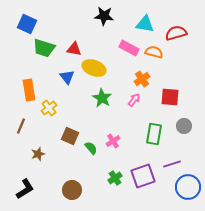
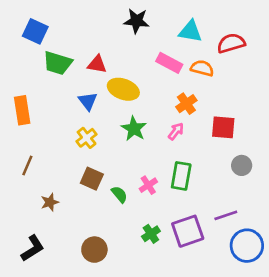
orange rectangle: (29, 90) -> (22, 110), moved
yellow cross: (49, 108) -> (87, 138), moved
green rectangle: (154, 134) -> (181, 176), moved

